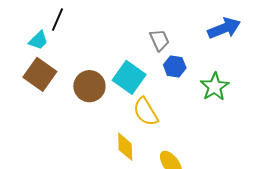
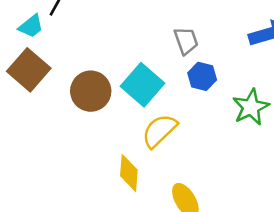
yellow semicircle: (146, 112) -> (159, 131), turned 72

